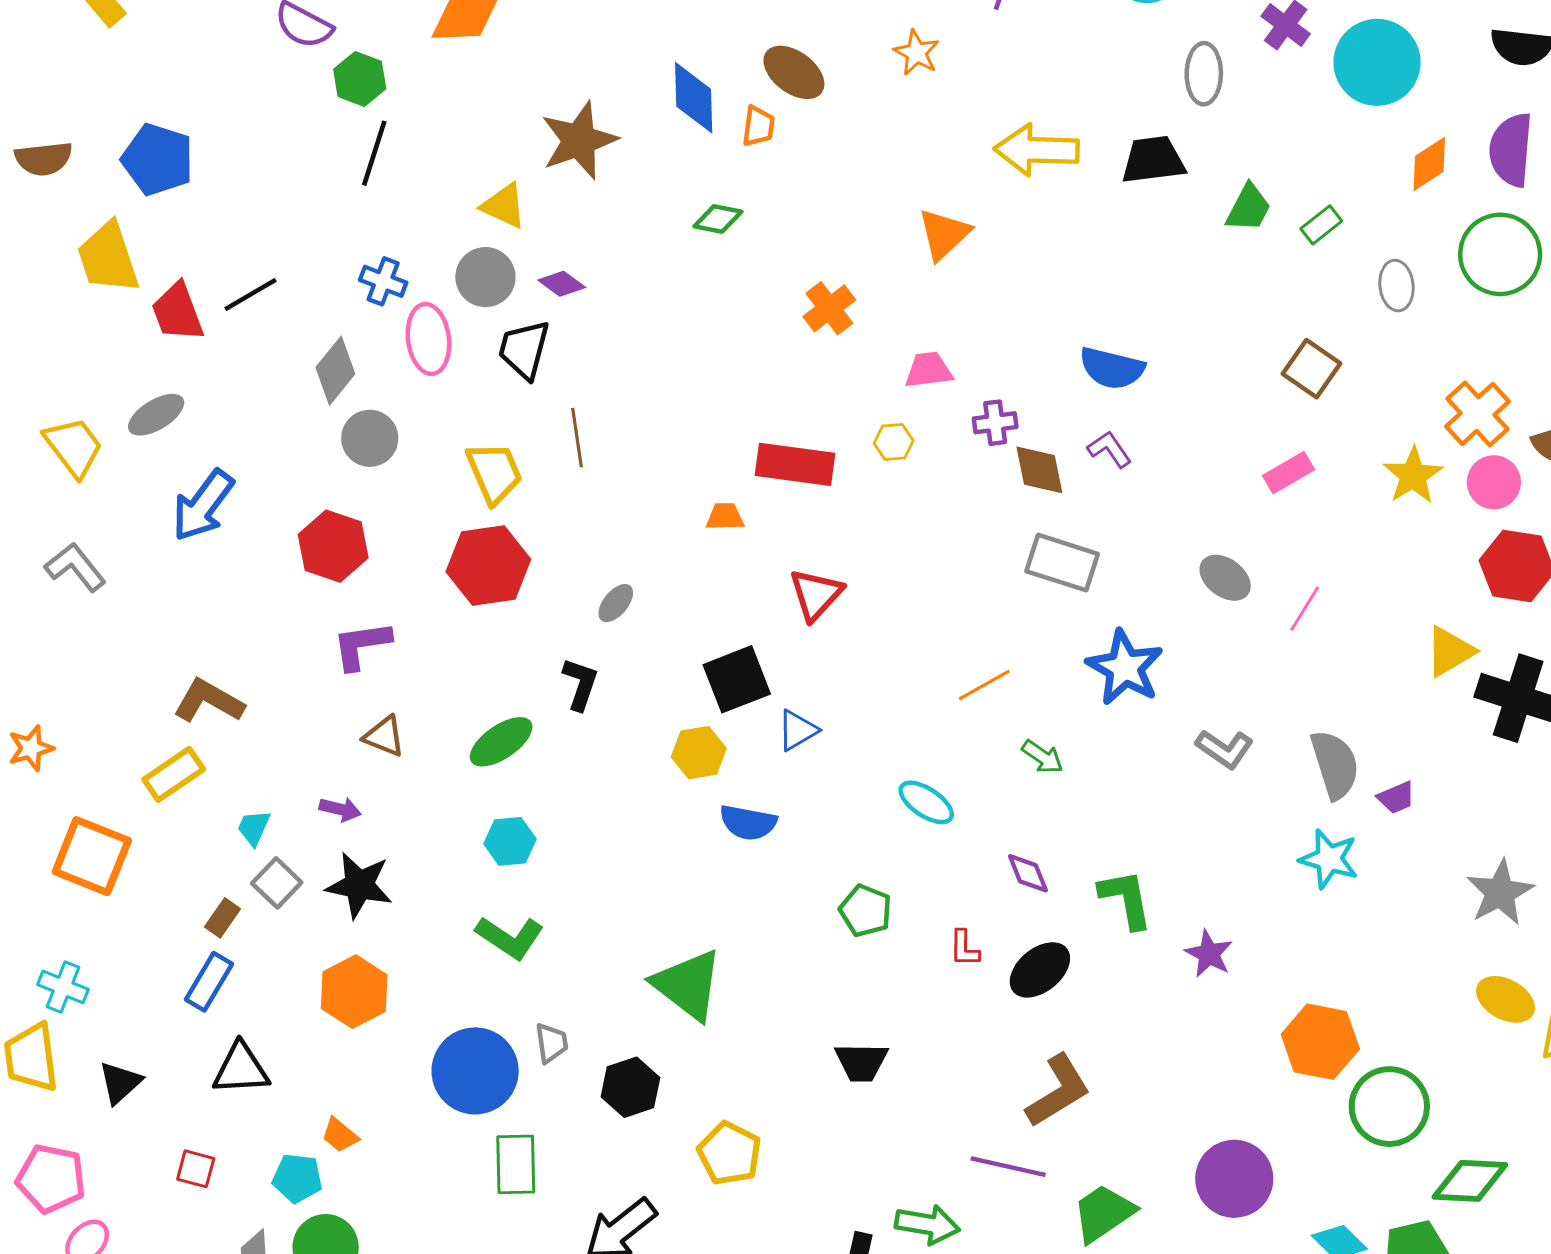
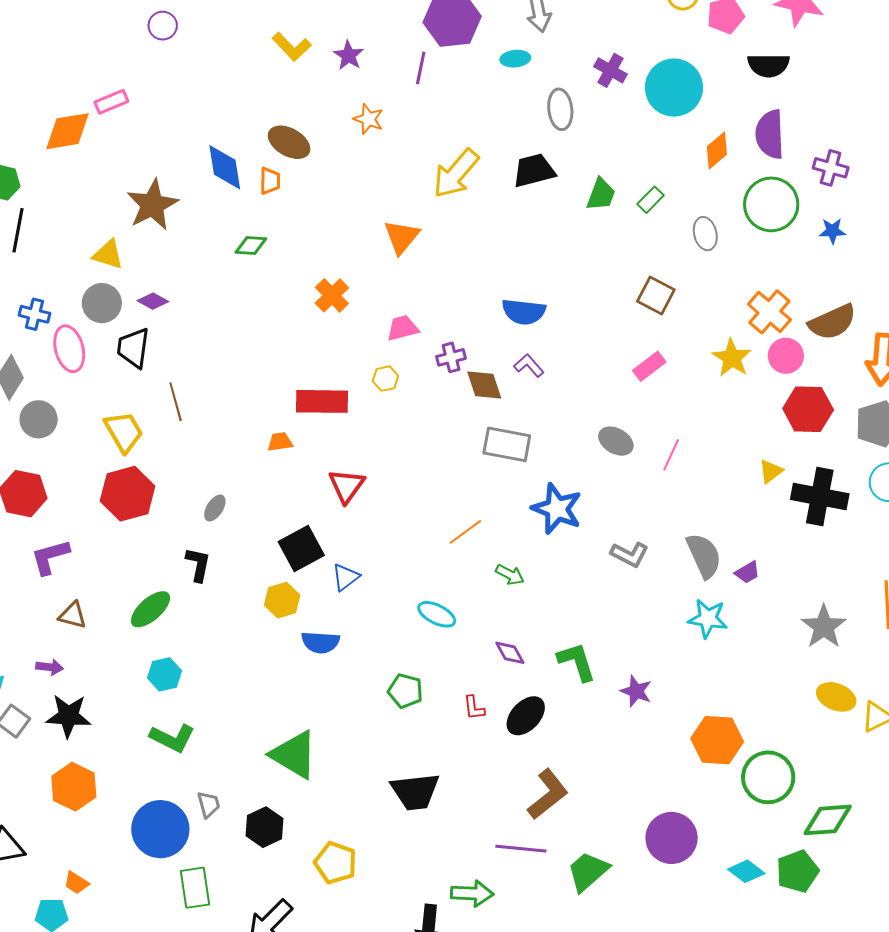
yellow arrow: (1037, 150) -> (456, 174), turned -44
yellow triangle: (1450, 651) -> (771, 471), size x0.7
black trapezoid: (861, 1062) -> (415, 791), size x1.4

